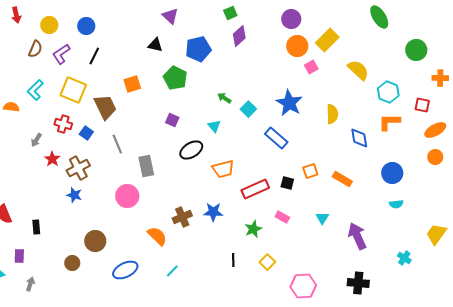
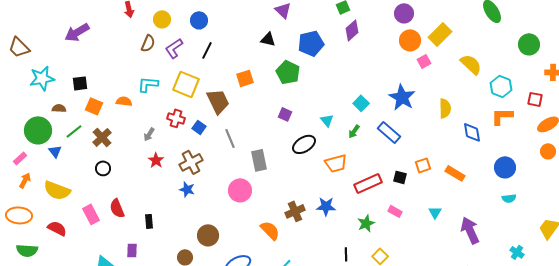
cyan L-shape: (35, 90) -> (148, 84), turned 50
green arrow: (224, 98) -> (354, 131), moved, turned -88
red star: (52, 159) -> (156, 160), moved

